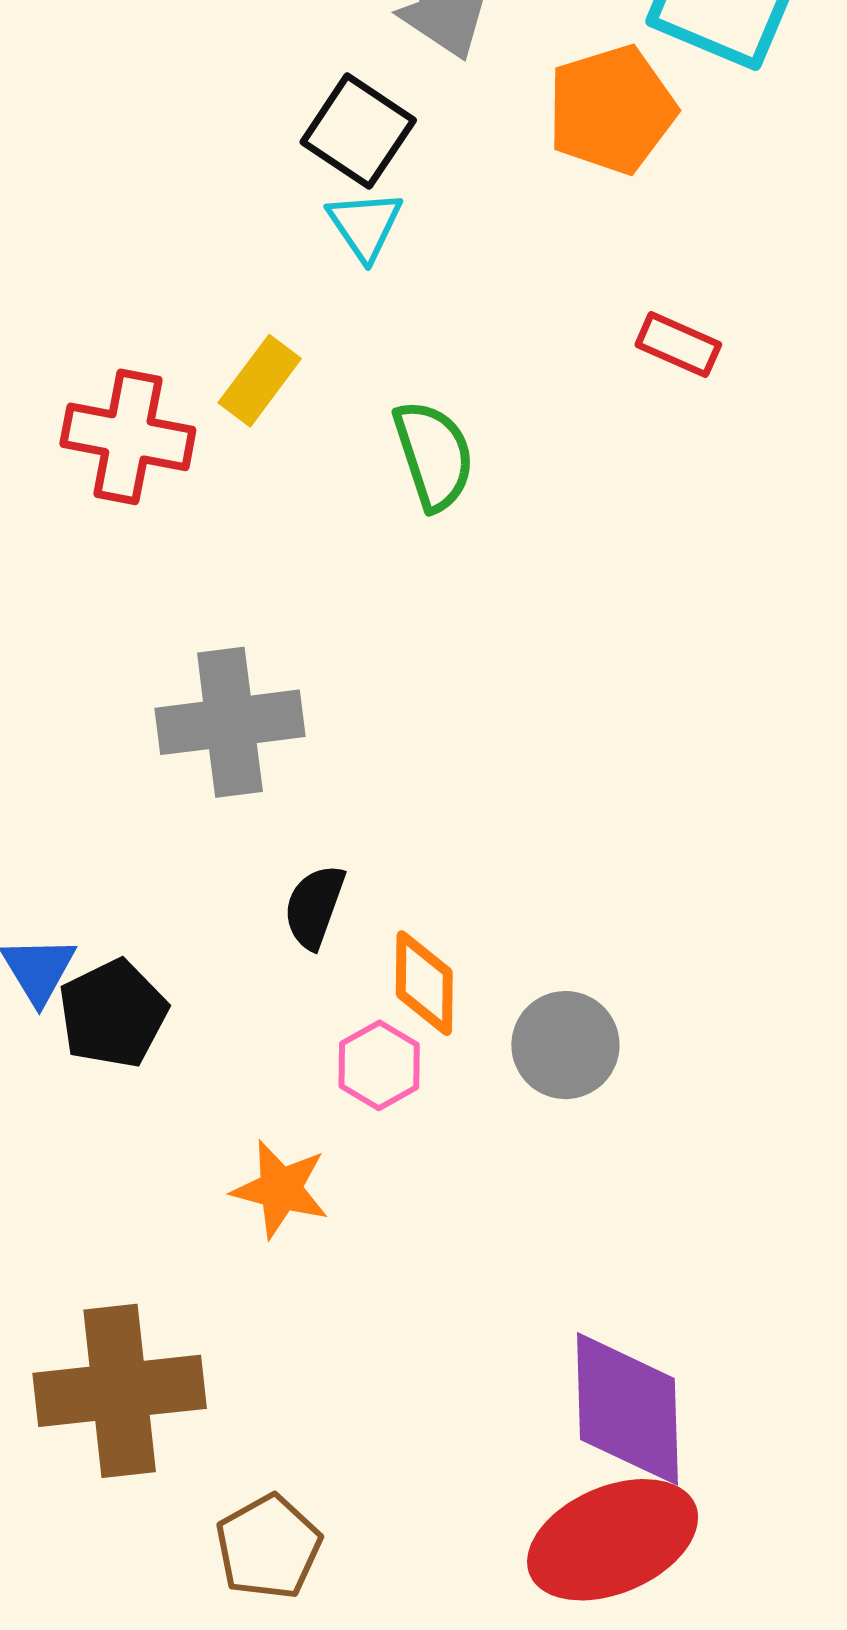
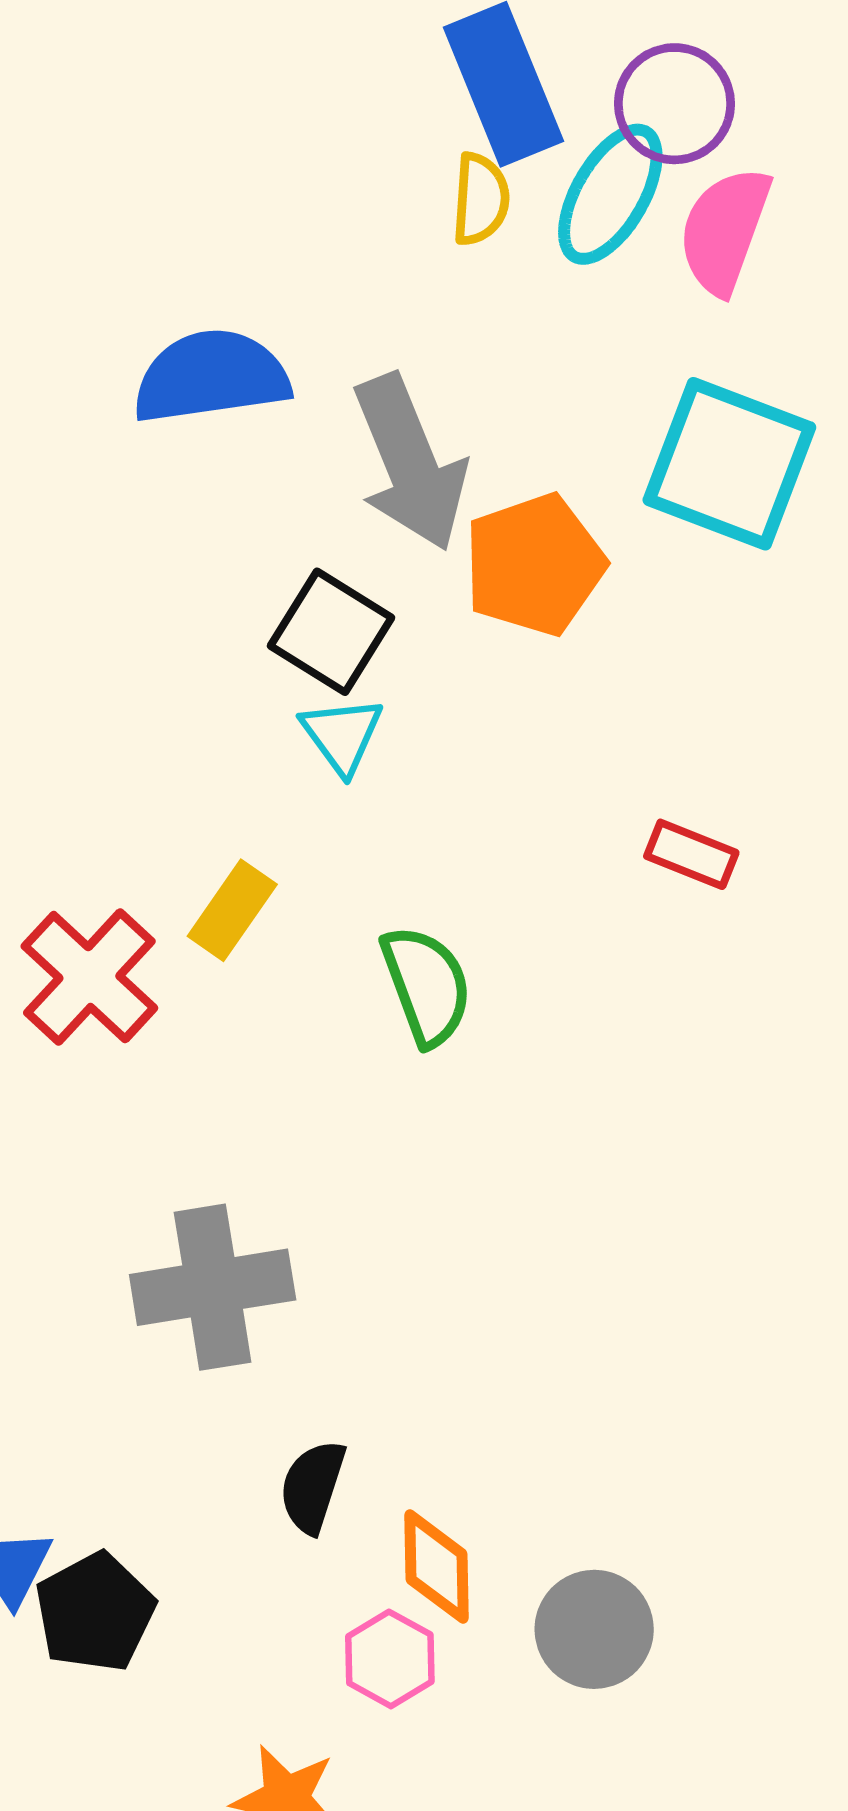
orange pentagon: (612, 110) -> (534, 565), moved
red cross: (128, 437) -> (89, 977), turned 34

